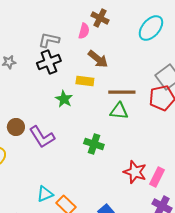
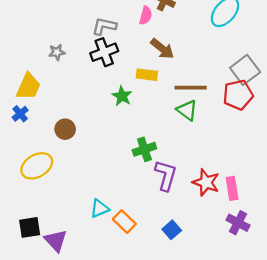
green triangle: (119, 111) -> (187, 110), turned 30
purple L-shape: (42, 137) -> (166, 175), moved, turned -132
green cross: (94, 144) -> (144, 149), moved, turned -36
pink rectangle: (157, 177) -> (232, 188), turned -36

